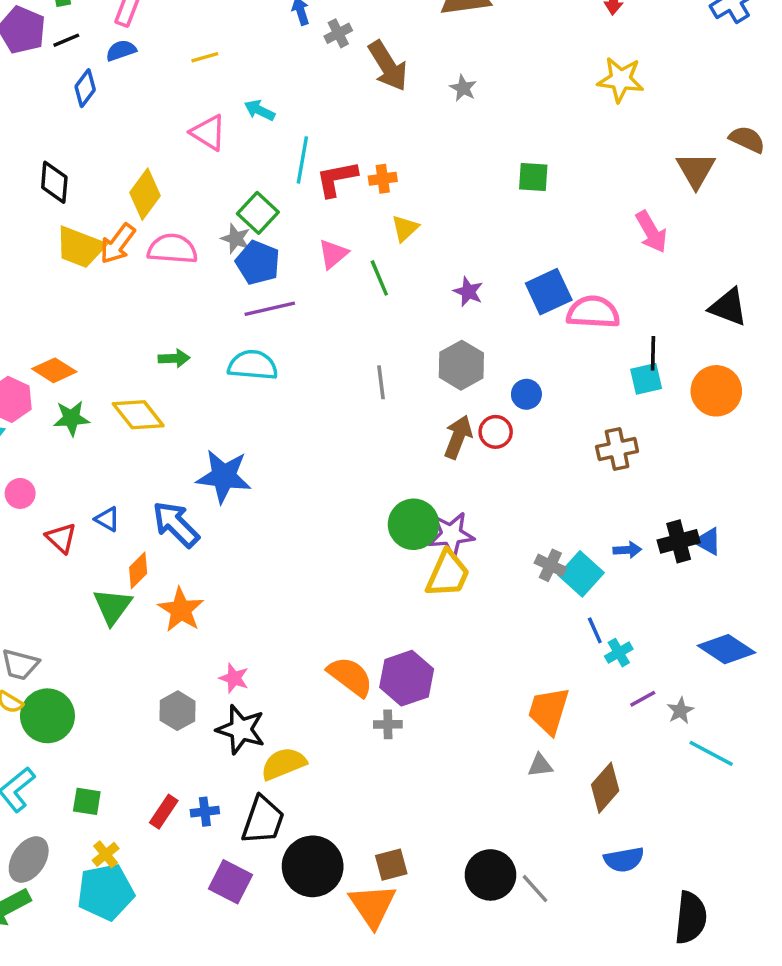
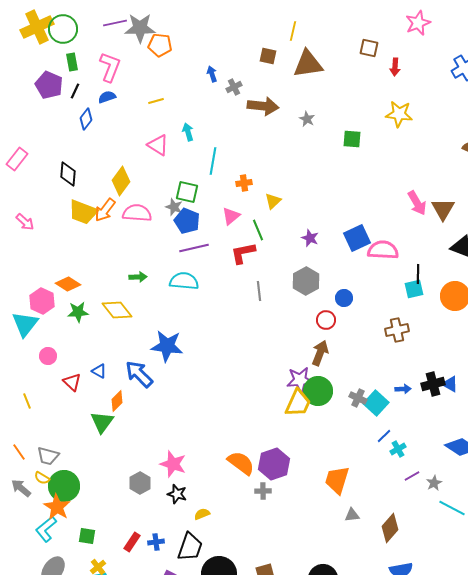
black line: (66, 40) -> (75, 91), turned -42
brown arrow: (388, 66) -> (263, 106), turned -52
cyan arrow: (260, 110) -> (188, 132), turned 48
brown triangle: (696, 170) -> (443, 209), moved
green square: (533, 177) -> (352, 139), moved
red L-shape: (337, 179) -> (243, 253), moved
orange cross: (383, 179) -> (244, 183), moved
green square: (258, 213) -> (187, 192), turned -30
brown arrow: (458, 437) -> (320, 353), moved
green circle: (414, 524) -> (318, 391), moved
orange star: (181, 610) -> (57, 507), moved
blue line: (595, 630) -> (384, 436), turned 70
pink star: (234, 678) -> (173, 464), size x1.5
orange trapezoid: (549, 711) -> (337, 480), moved
black star: (241, 730) -> (177, 494), size x0.7
yellow semicircle: (284, 764) -> (202, 514), size x0.6

